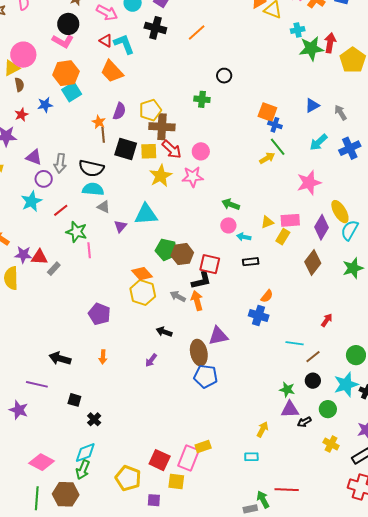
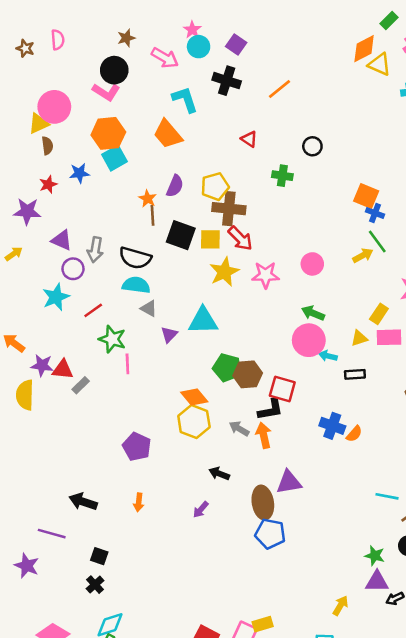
red triangle: (106, 41) -> (249, 139), moved
pink circle: (201, 151) -> (312, 264), moved
pink circle: (228, 225) -> (309, 340), size x1.6
yellow rectangle: (283, 237) -> (379, 314), moved
black rectangle: (251, 262) -> (355, 374), moved
blue cross: (259, 315) -> (332, 426), moved
black cross: (94, 419) -> (95, 585), moved

